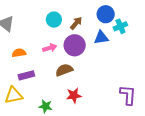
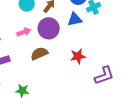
red star: (74, 95) -> (78, 56), moved
purple L-shape: (128, 95) -> (104, 75), turned 70

